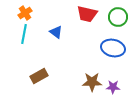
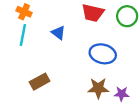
orange cross: (25, 13) -> (24, 12), turned -32
blue ellipse: (113, 48) -> (103, 54), moved

